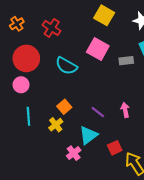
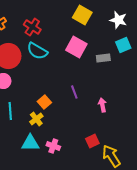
cyan semicircle: (66, 66) -> (37, 51), moved
purple line: (98, 112) -> (74, 92), moved, turned 32
cyan triangle: (88, 135) -> (30, 143), moved, turned 36
pink cross: (74, 153) -> (53, 146), turned -32

